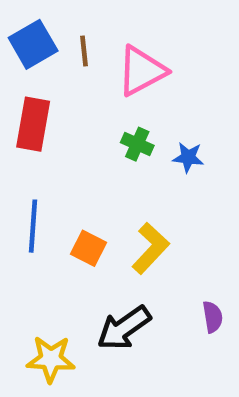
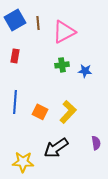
red rectangle: (33, 124) -> (15, 56), size x0.6
green cross: (137, 144) -> (62, 65), turned -32

